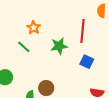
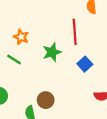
blue square: (87, 62) -> (85, 64), turned 32

